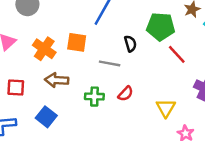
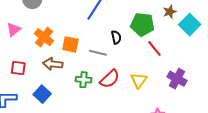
orange square: (77, 42) -> (70, 44), moved
red semicircle: (126, 94) -> (110, 79), size x1.5
yellow triangle: (166, 108) -> (139, 80), moved

